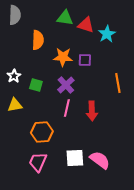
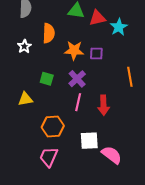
red triangle: (86, 25) -> (97, 18), turned -30
white star: (14, 76) -> (24, 46), moved
white square: (75, 158) -> (89, 141), moved

